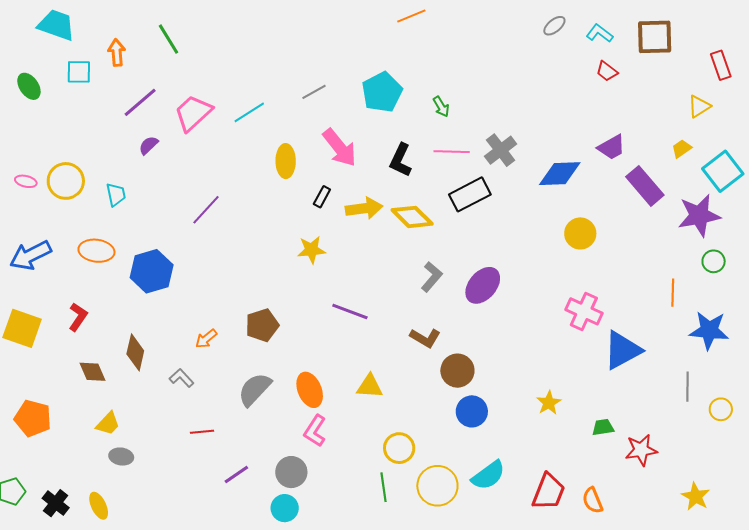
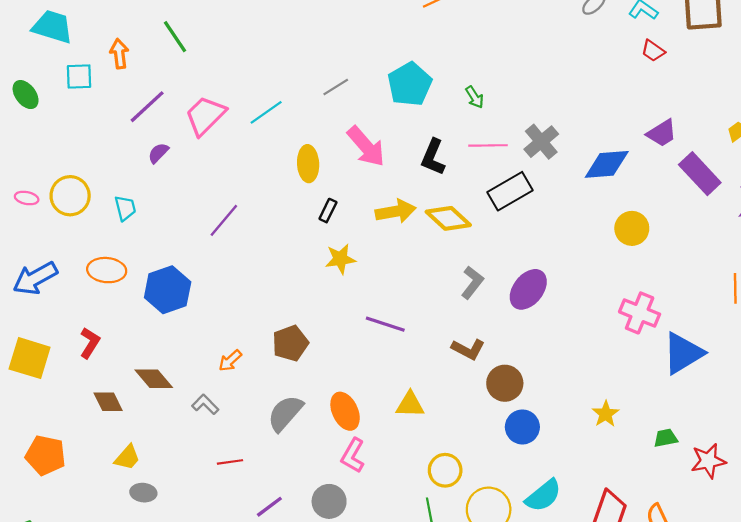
black rectangle: (322, 197) -> (328, 211), moved
brown diamond: (135, 352) -> (154, 379), turned -51

